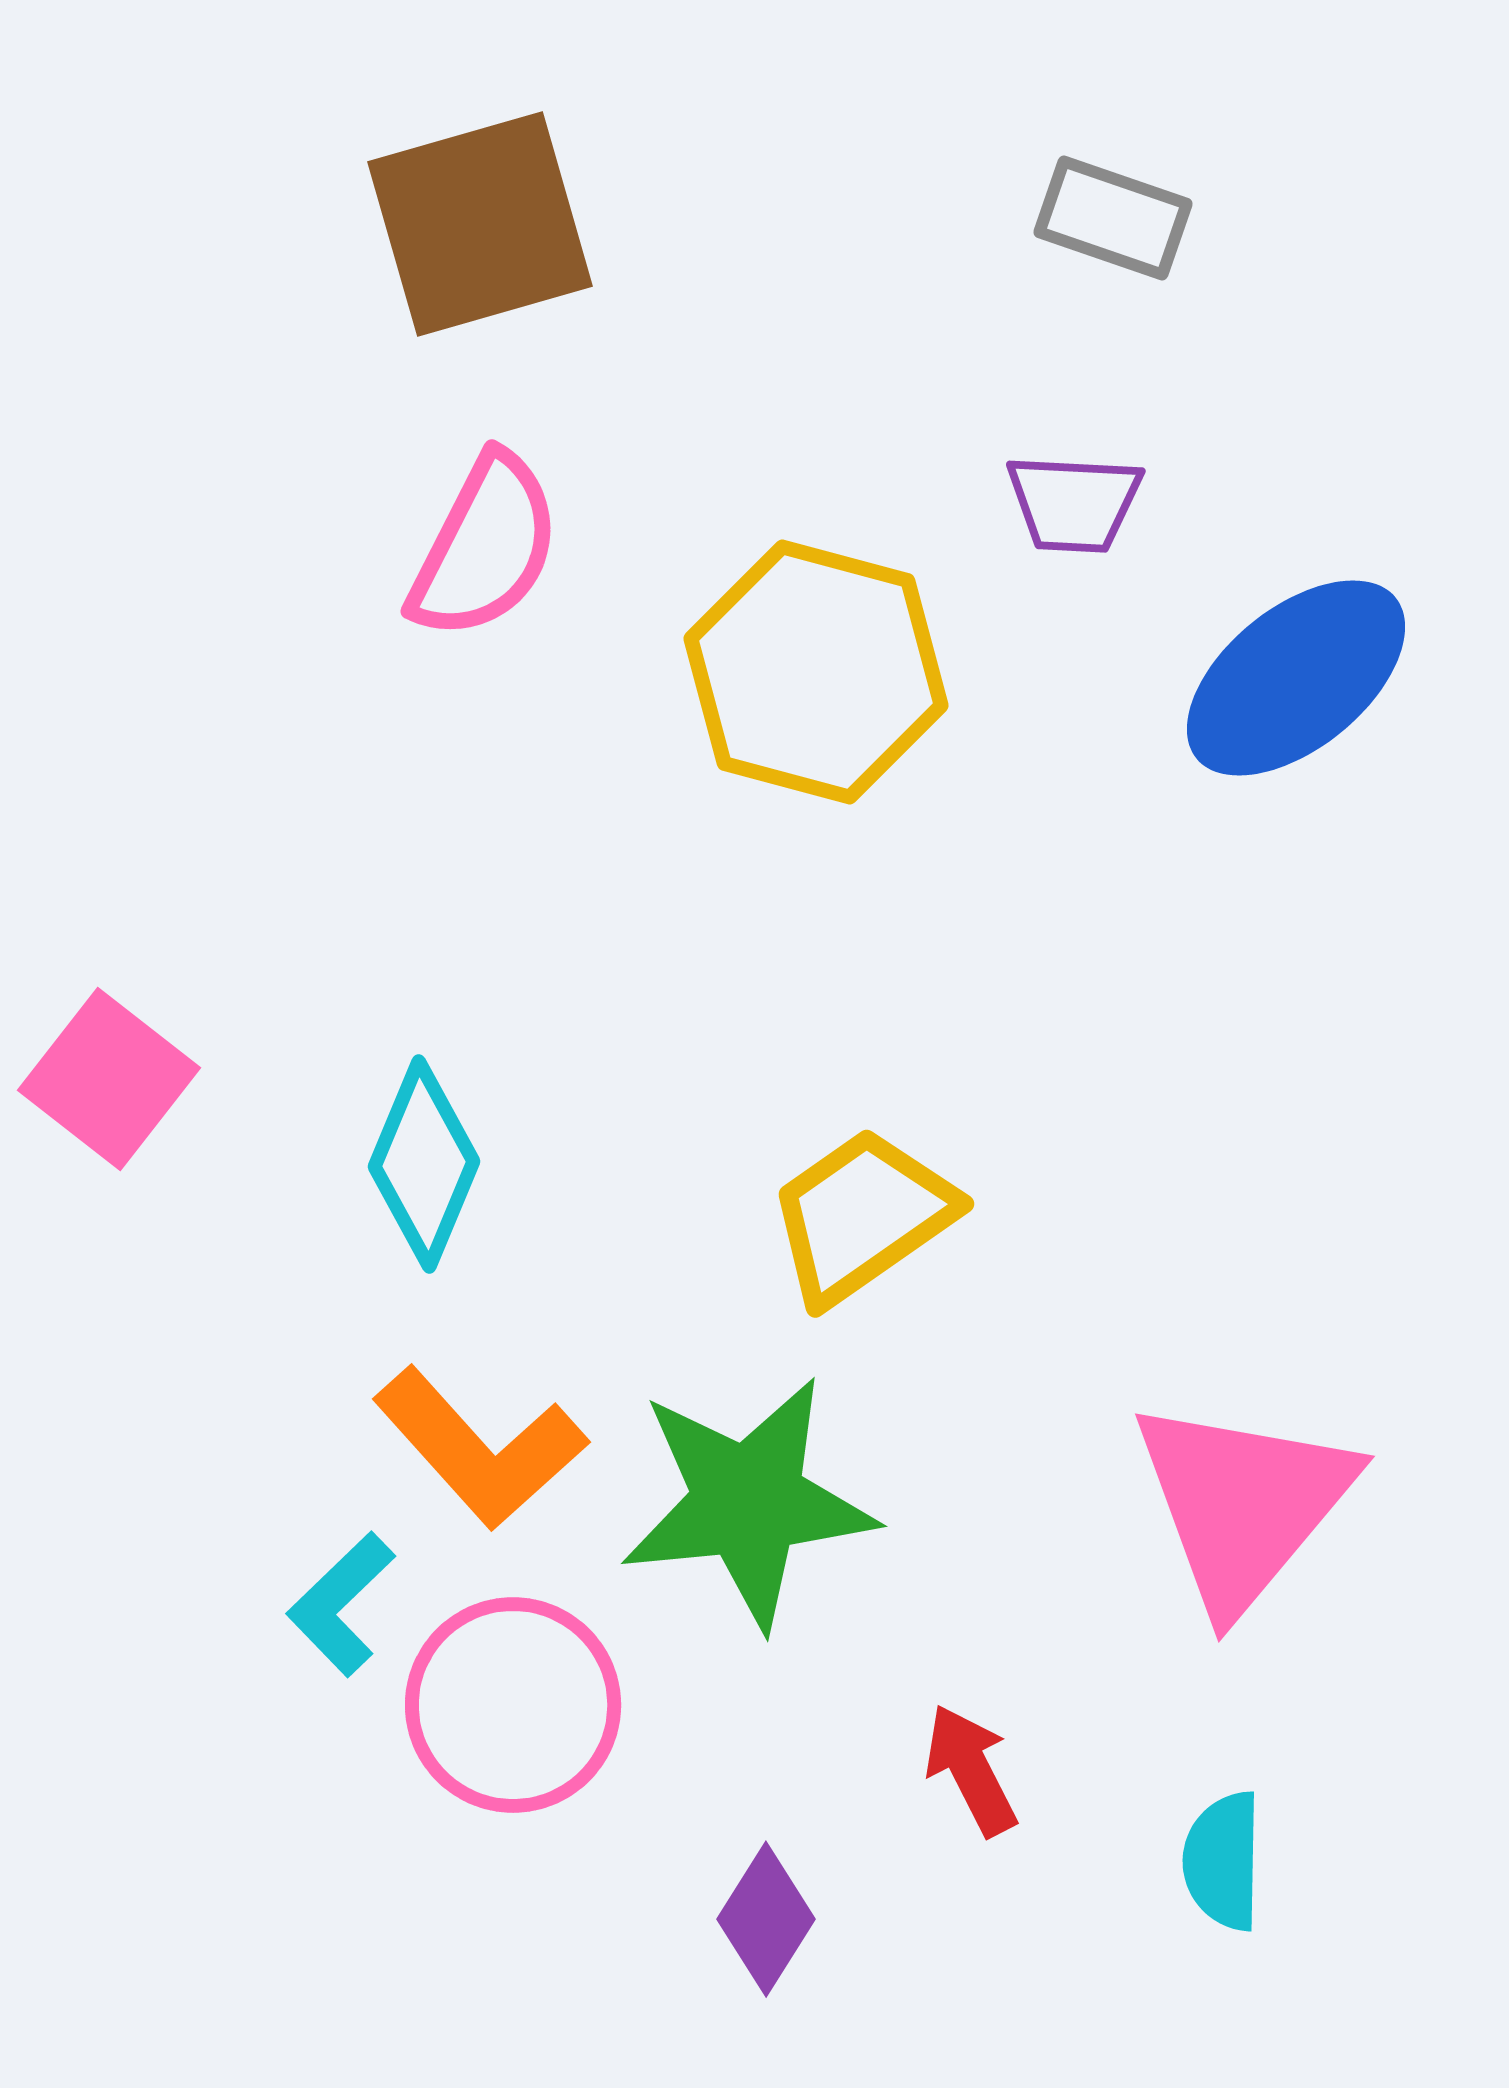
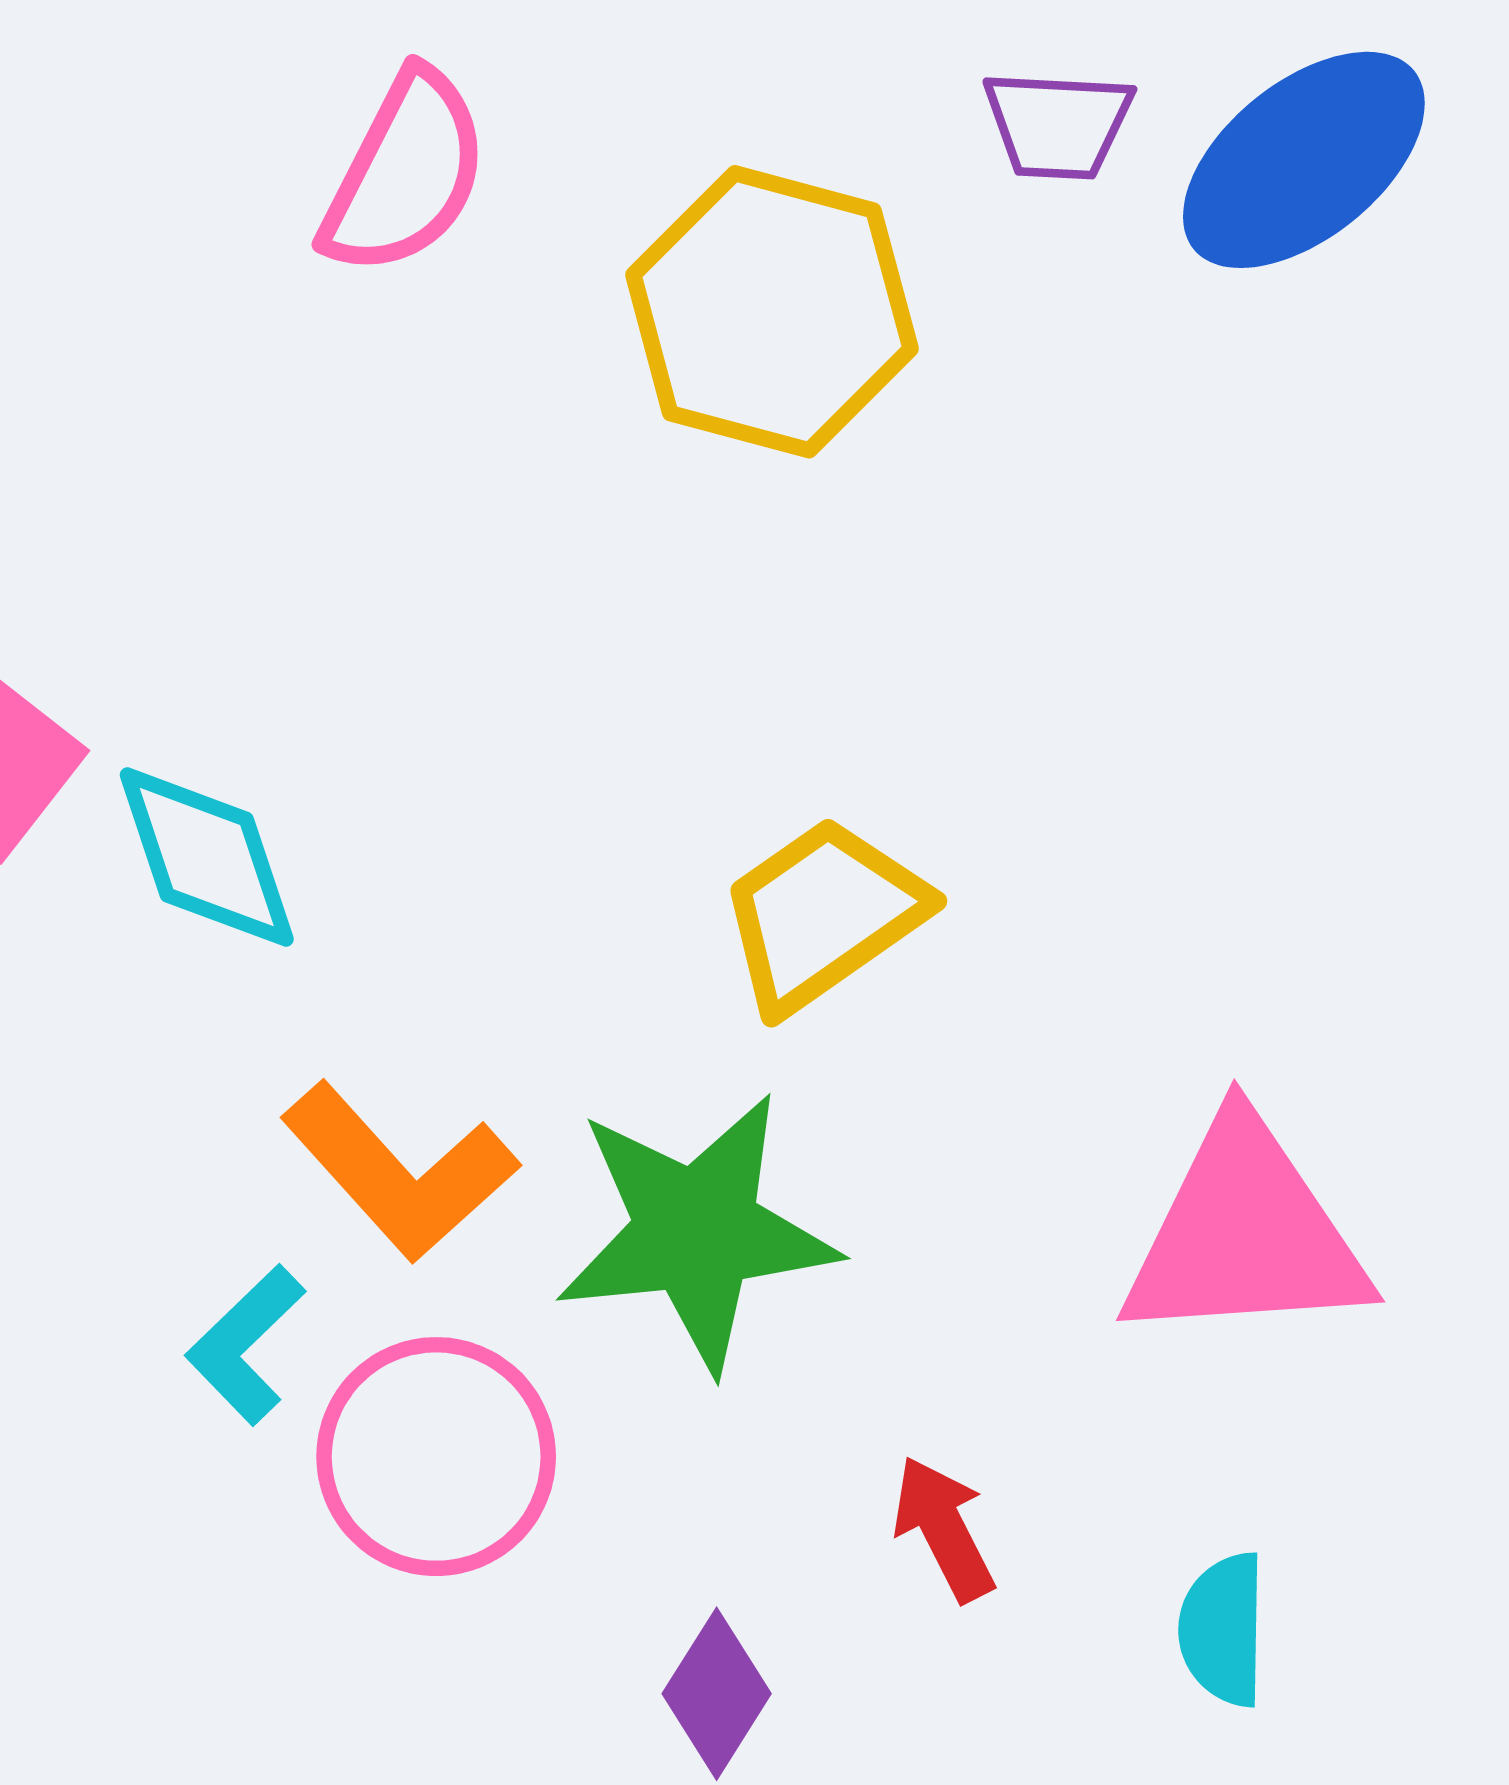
blue ellipse: (1296, 678) -> (1304, 160), moved
cyan diamond: (424, 1164) -> (207, 857), moved, turned -41
pink triangle: (1243, 1504) -> (1245, 1234), turned 46

